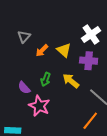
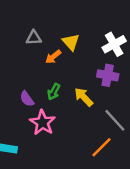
gray triangle: (24, 37) -> (34, 38), turned 40
yellow triangle: (64, 50) -> (71, 42), moved

